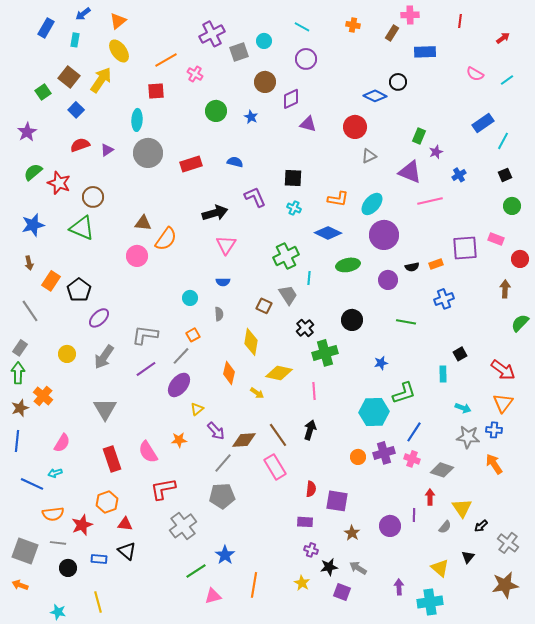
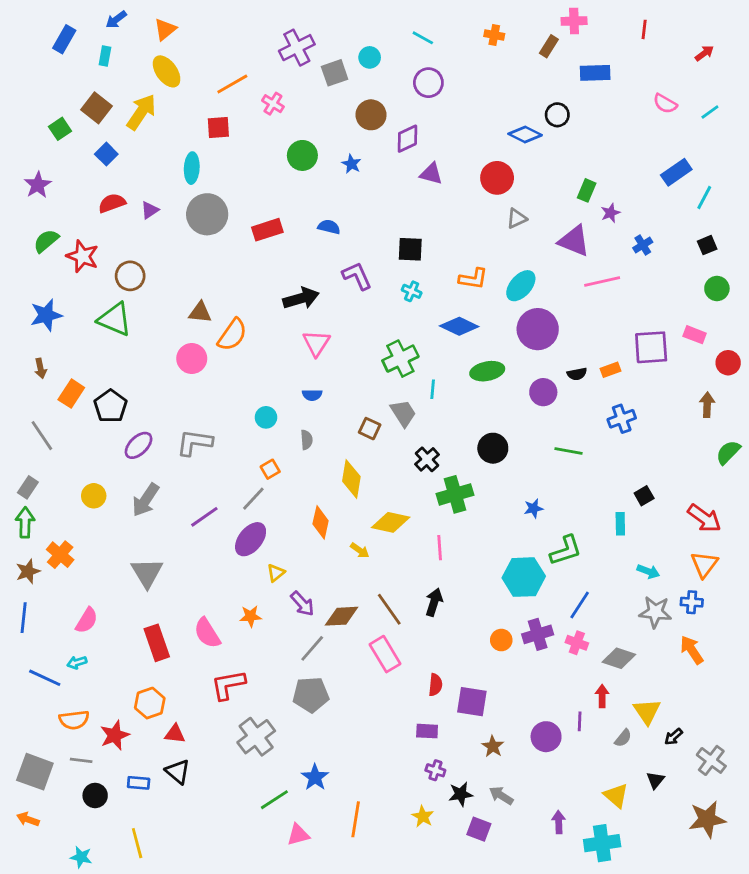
gray L-shape: (145, 335) -> (195, 443), moved

